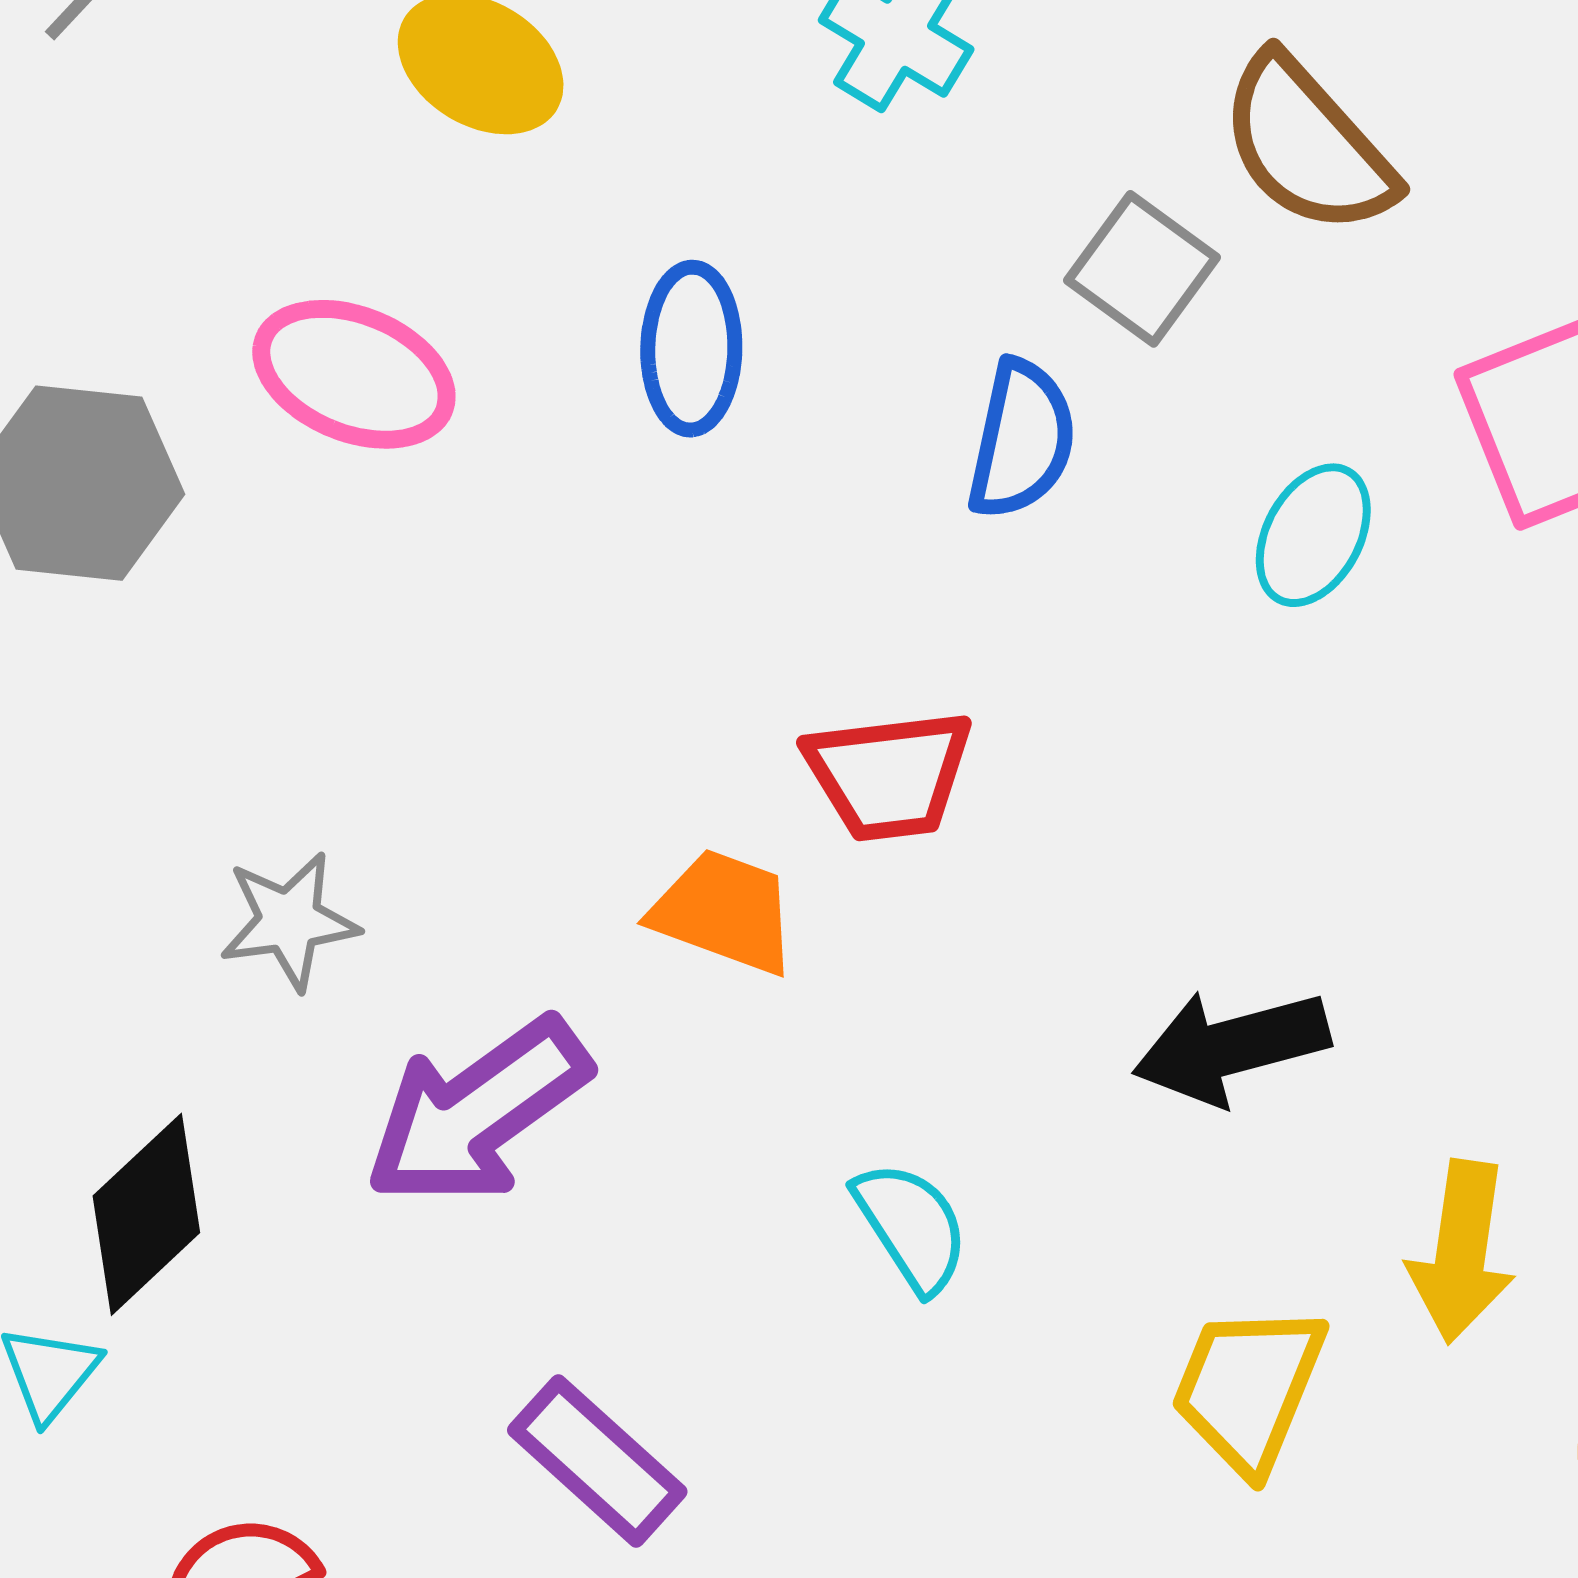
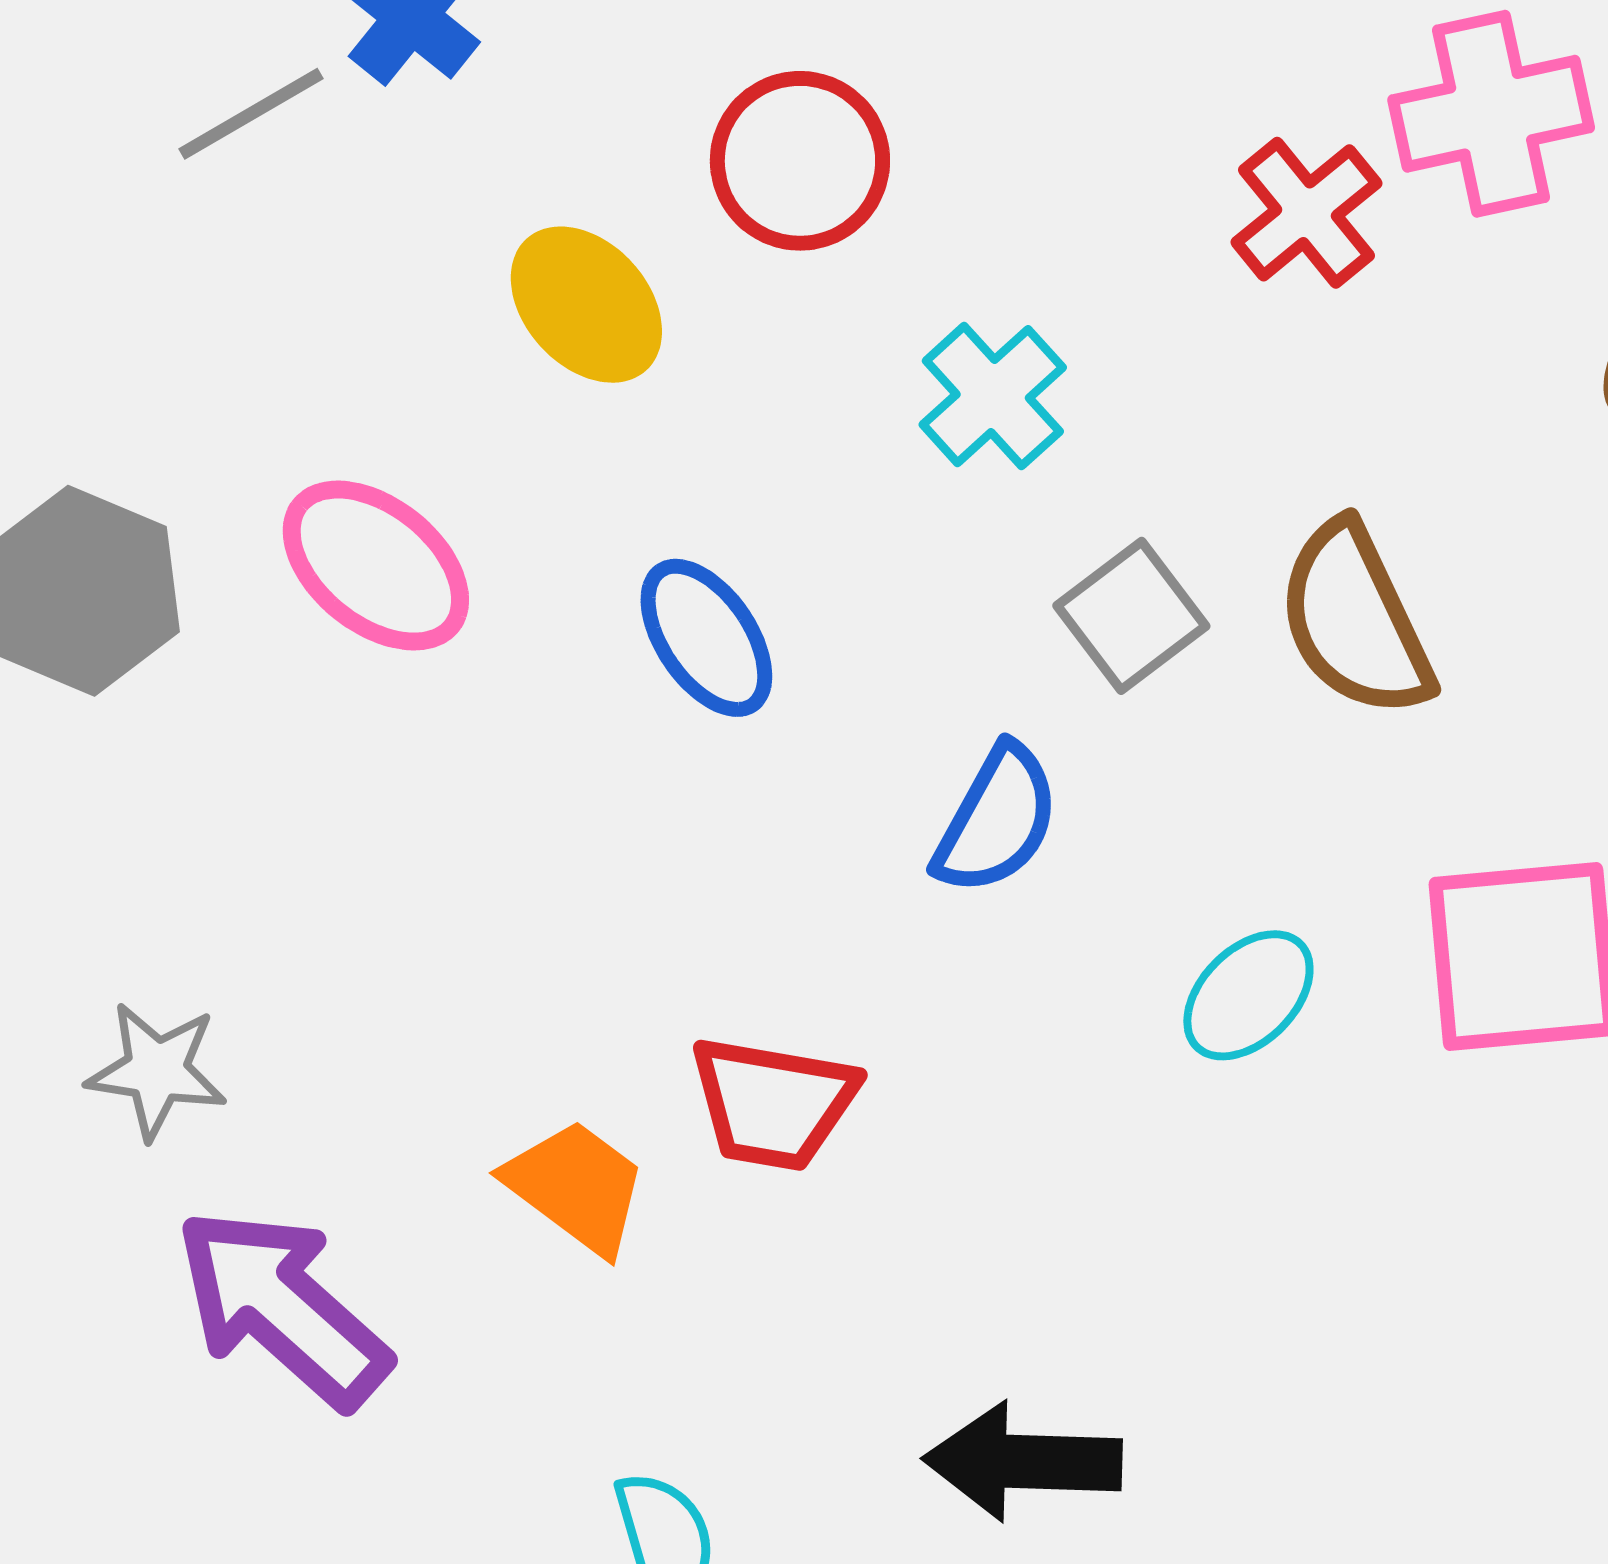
gray square: (1142, 269) -> (1131, 616), moved
blue ellipse: (691, 349) -> (706, 638), turned -52
purple arrow: (477, 1112) -> (282, 1307), turned 61

